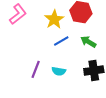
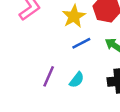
cyan semicircle: (59, 71) -> (77, 80), turned -64

